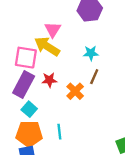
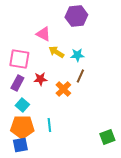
pink triangle: (53, 30) -> (43, 34), turned -35
yellow arrow: (47, 46) -> (56, 52), moved, size x0.7
purple rectangle: (24, 84) -> (17, 83), size x0.7

